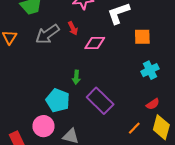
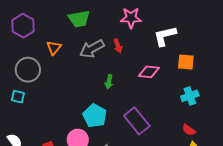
pink diamond: (95, 43) -> (149, 72), moved
green arrow: (76, 77) -> (109, 82), moved
red semicircle: (153, 104) -> (189, 130), turned 64

